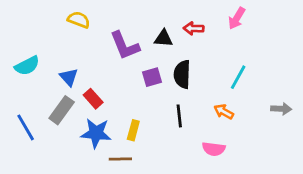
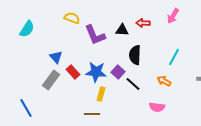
yellow semicircle: (79, 20) -> (72, 18), moved
cyan semicircle: (27, 66) -> (27, 29), moved, turned -30
purple square: (152, 77) -> (118, 72), moved, turned -32
black line: (179, 116) -> (133, 84), turned -42
blue line: (26, 127) -> (26, 108), moved
blue star: (96, 133) -> (96, 72), moved

